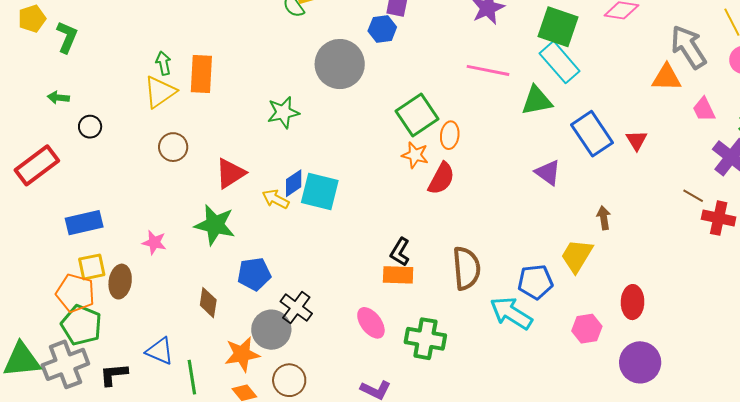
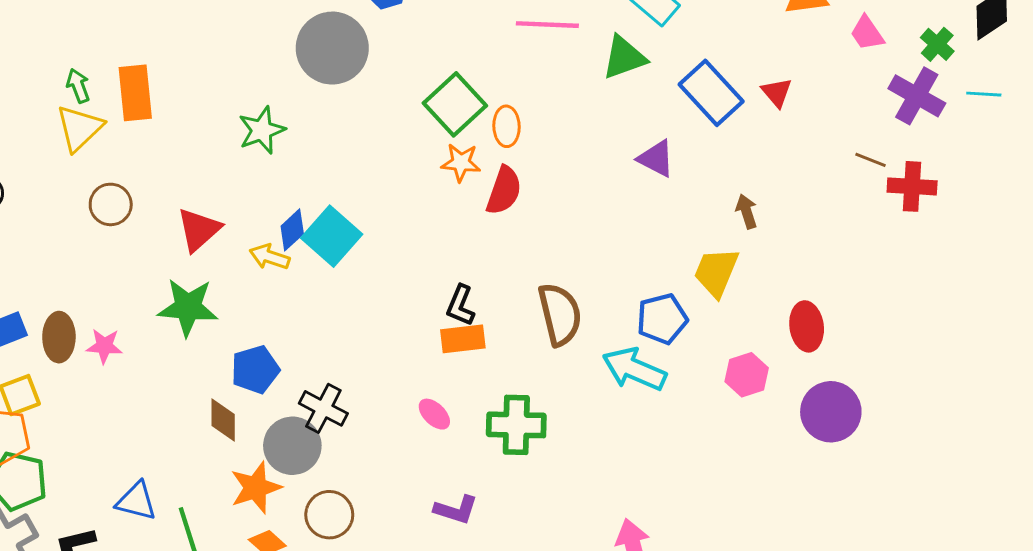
cyan square: (320, 192) -> (332, 236), turned 36
brown ellipse: (120, 282) -> (59, 337), moved
brown diamond: (208, 303) -> (223, 420), moved
pink ellipse: (371, 323) -> (434, 414), size x0.7

